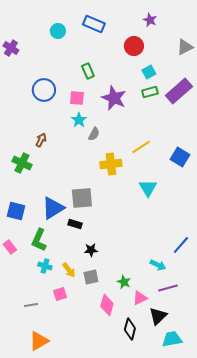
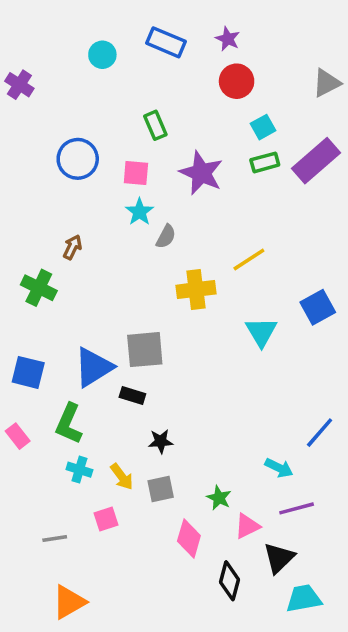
purple star: (150, 20) -> (228, 39), moved
blue square: (180, 157) -> (318, 307), moved, turned 30

